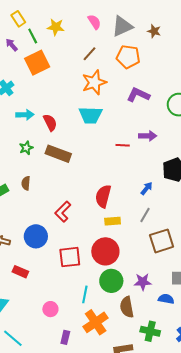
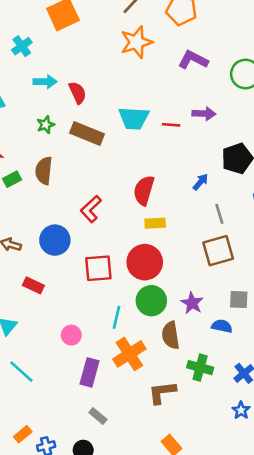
cyan trapezoid: (90, 115) -> (134, 118), moved
brown semicircle: (26, 183) -> (44, 171), size x1.5
gray line: (145, 215) -> (219, 214), moved, turned -49
purple star: (143, 282) -> (192, 303), turned 30
purple rectangle: (65, 337) -> (89, 372), size x1.5

